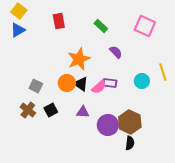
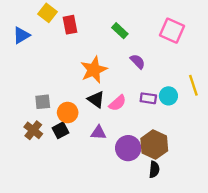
yellow square: (19, 11) -> (47, 13), moved
orange circle: (67, 83) -> (68, 113), moved
purple rectangle: (110, 83) -> (148, 98), moved
gray square: (36, 86) -> (43, 102), turned -32

